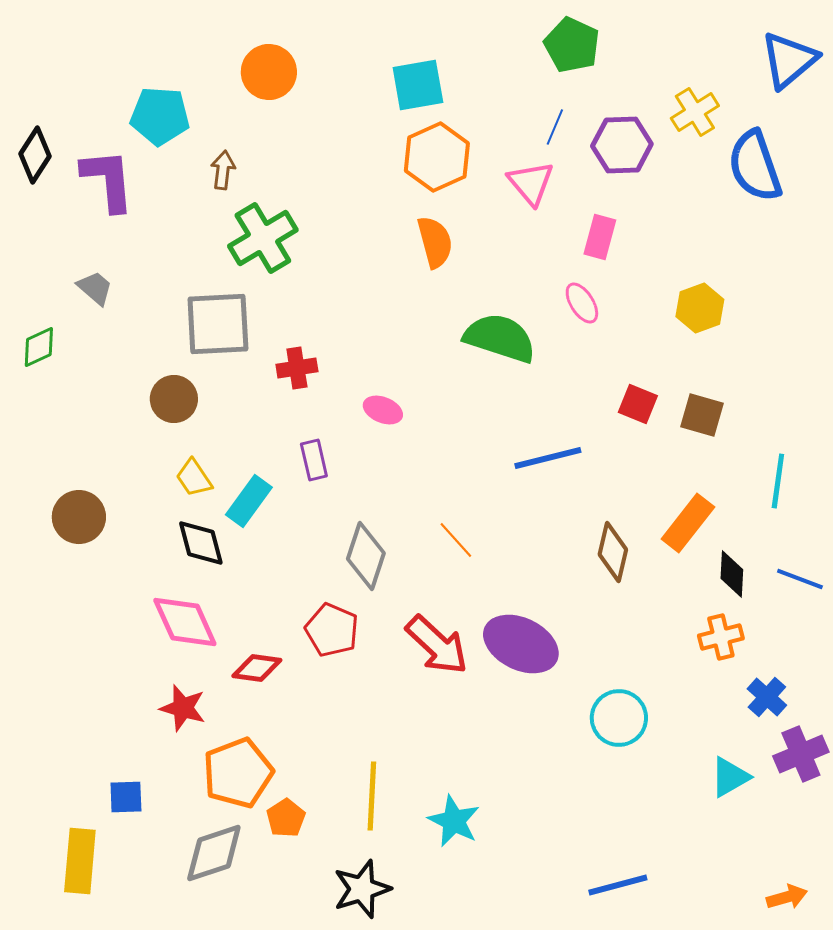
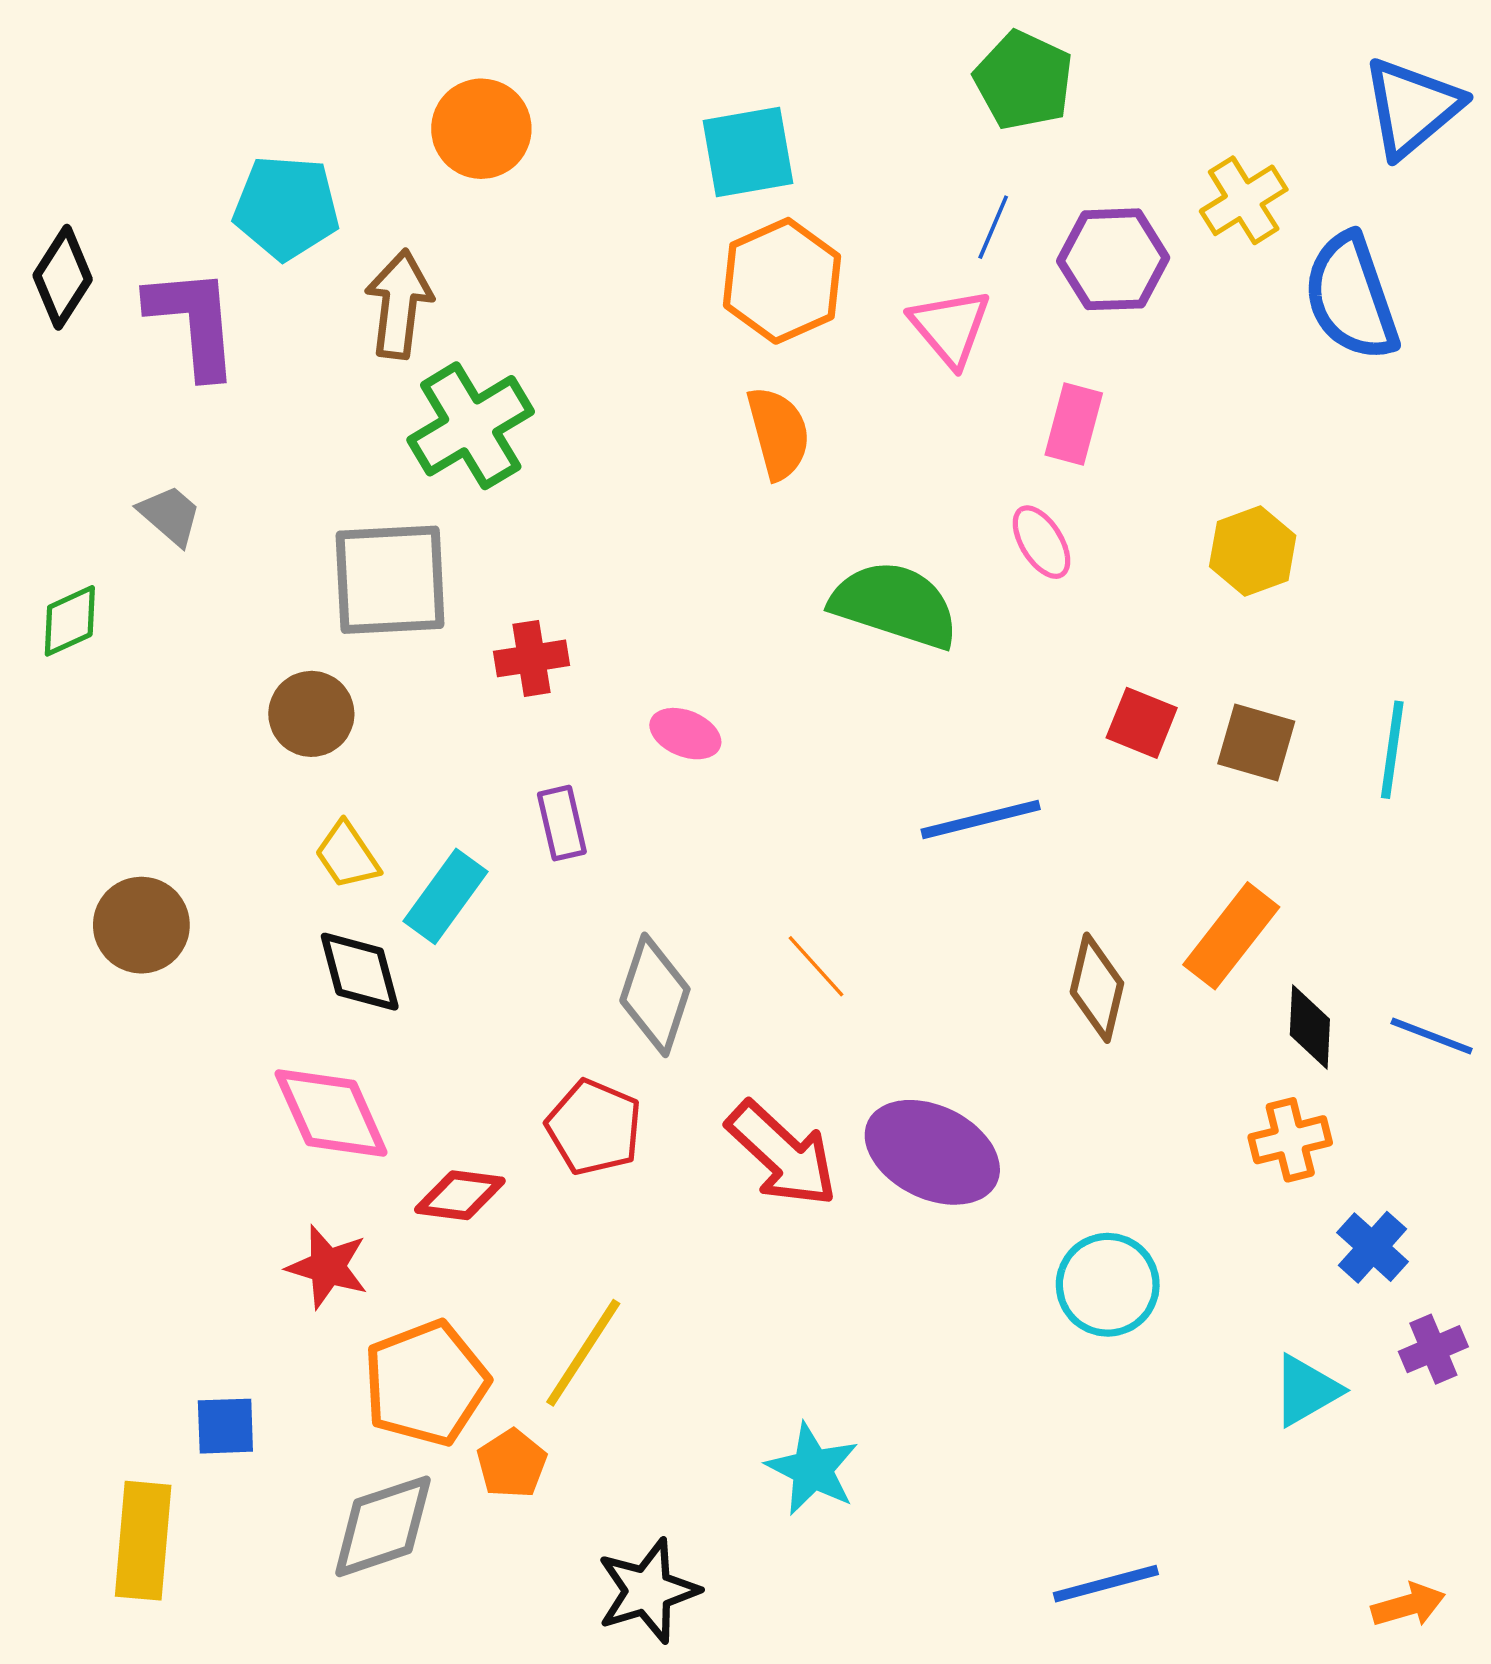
brown arrow: (223, 170) -> (399, 304), size x1.5
cyan line: (778, 481) -> (1392, 750), moved
purple cross: (801, 754) -> (1433, 1349), size x0.7
yellow line: (372, 796) -> (583, 1353), moved, turned 30

